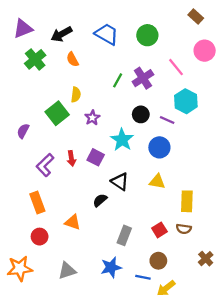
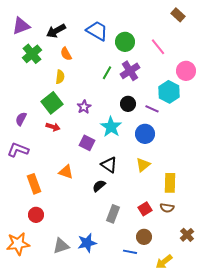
green circle: (147, 35) -> (125, 42), moved
pink circle: (205, 51) -> (186, 71), moved
pink line: (176, 67) -> (158, 47), moved
yellow semicircle: (76, 95) -> (60, 77), moved
red arrow: (71, 158) -> (53, 127), moved, turned -64
purple L-shape: (45, 165) -> (18, 150), moved, turned 65
yellow triangle: (157, 182) -> (143, 165), turned -49
black semicircle: (100, 200) -> (99, 186), moved
orange triangle: (73, 222) -> (66, 172), moved
blue star: (111, 267) -> (87, 243), moved
yellow arrow: (166, 288) -> (164, 262), moved

